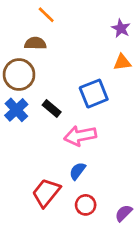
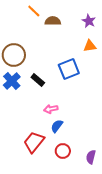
brown semicircle: (35, 43) -> (53, 21), moved
pink arrow: (80, 136) -> (51, 109), moved, size x0.6
purple semicircle: (124, 213) -> (91, 157), turned -32

